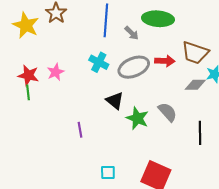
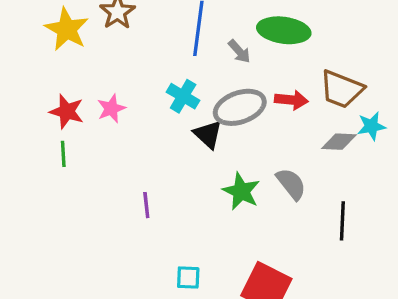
green line: (28, 92) -> (63, 154), moved
black triangle: (115, 101) -> (208, 134), moved

